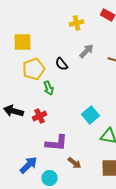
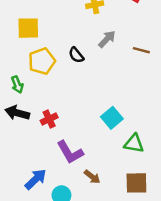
green arrow: (49, 88) -> (17, 85), moved
purple L-shape: (57, 143) -> (70, 152), turned 55

